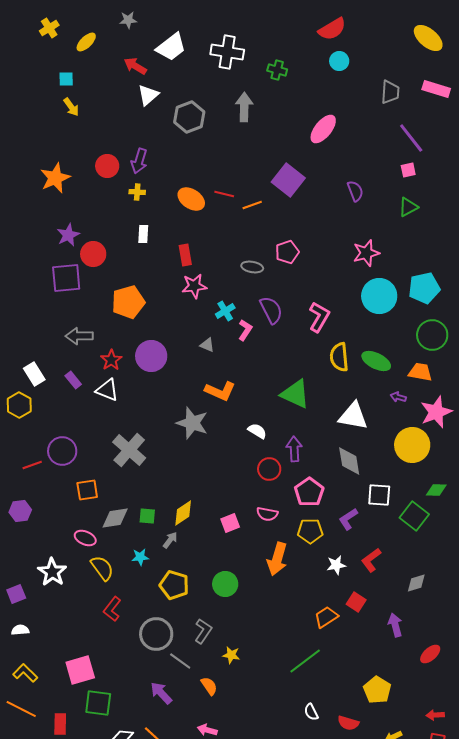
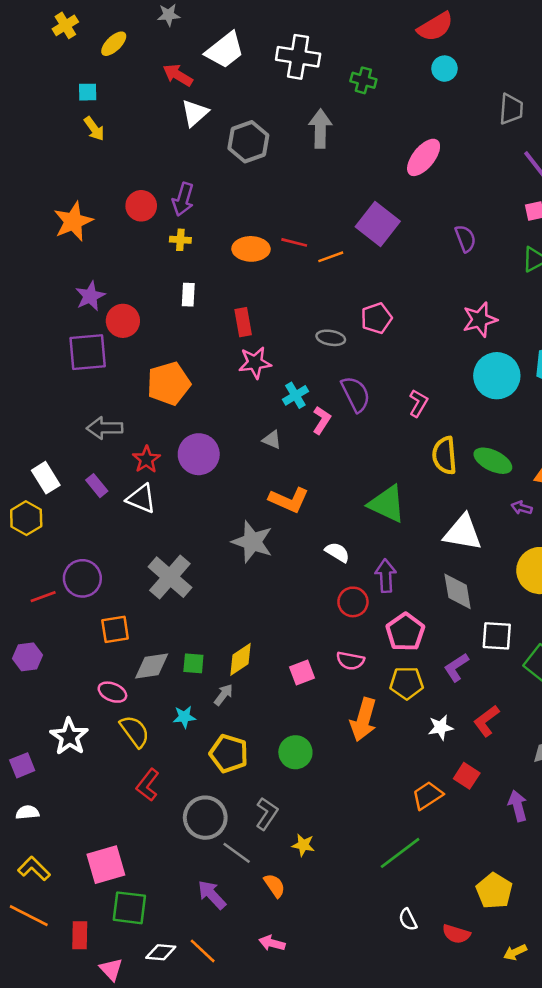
orange ellipse: (191, 199) -> (251, 249), turned -32
pink L-shape: (319, 317) -> (418, 403), size x0.7

